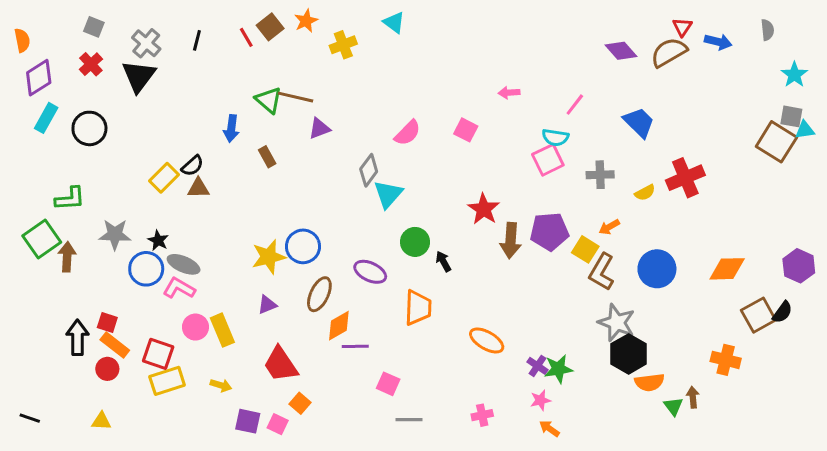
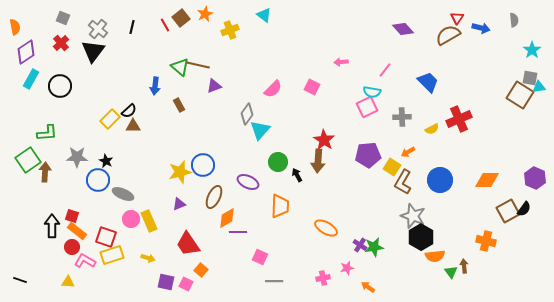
purple diamond: (621, 51) -> (403, 29), moved
brown arrow: (511, 240) -> (318, 161), moved
gray ellipse: (184, 264) -> (123, 194), moved
pink L-shape: (179, 288) -> (85, 261), moved
pink star: (540, 400) -> (347, 268), moved

